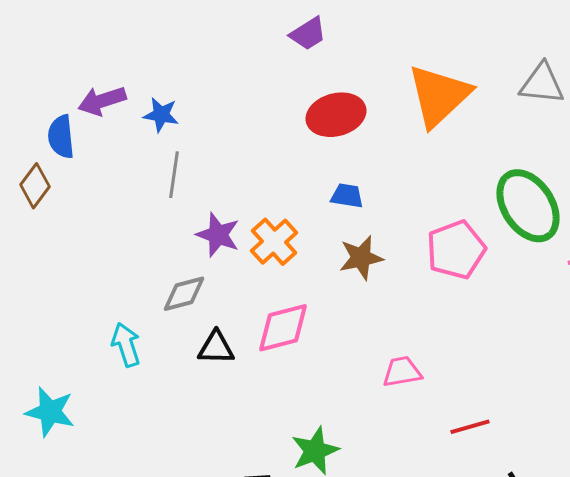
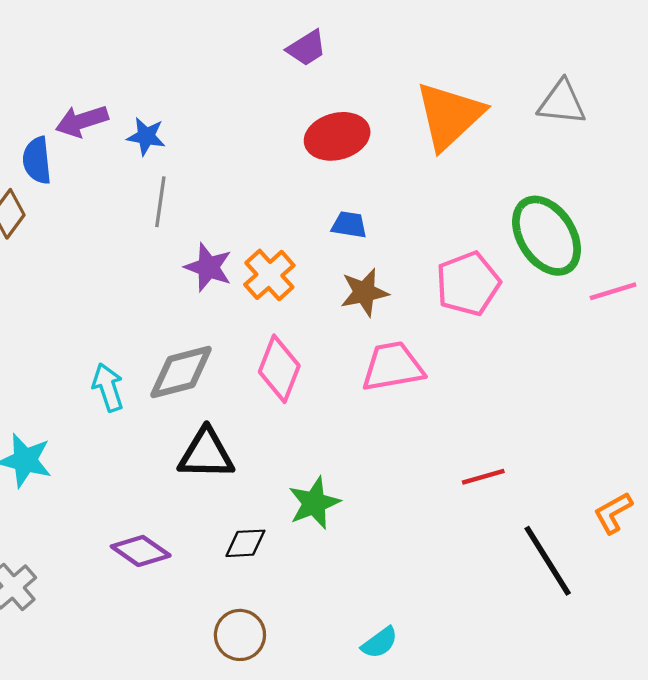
gray diamond: (184, 294) -> (181, 372), moved, size x1.4
pink diamond: (283, 328) -> (279, 369), turned -54
black triangle: (216, 348) -> (206, 454), moved, size x1.4
pink trapezoid: (402, 372) -> (393, 367), moved, size x1.5

